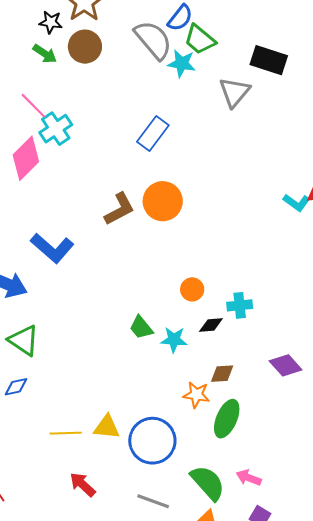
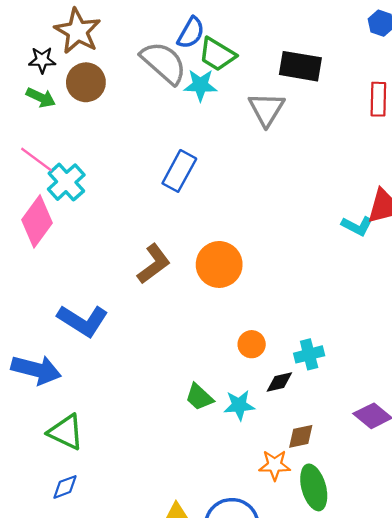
orange circle: (163, 201) -> (219, 264), moved
green ellipse: (227, 419) -> (314, 487), turned -30

